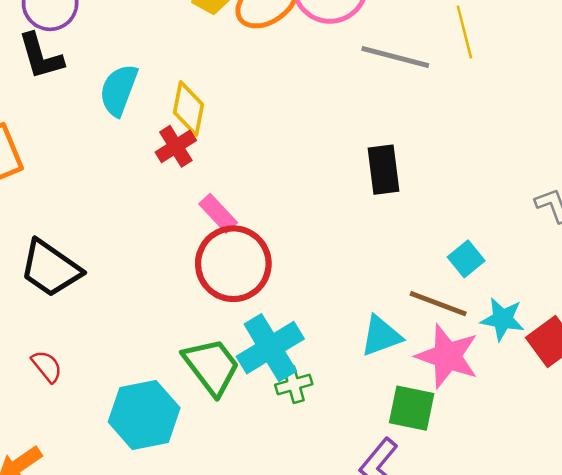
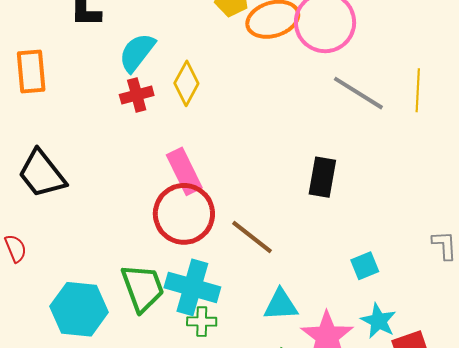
red cross: (176, 146) -> (137, 95), moved
pink rectangle: (218, 213) -> (184, 171), size x1.4
brown line: (438, 304) -> (252, 237), moved
cyan cross: (270, 348) -> (192, 287), turned 30

